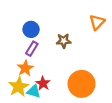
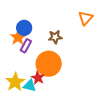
orange star: (25, 68) -> (18, 37), moved
orange circle: (82, 84) -> (49, 64), moved

